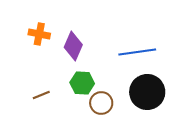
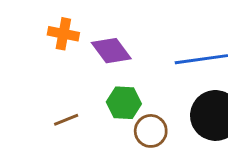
purple diamond: (73, 46) -> (111, 51), turned -60

